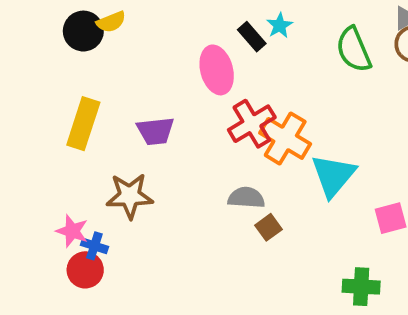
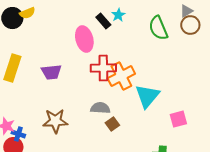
red cross: (252, 124) -> (103, 68), turned 30
orange cross: (285, 138) -> (121, 76), turned 32
brown star: (130, 196) -> (55, 121), moved

